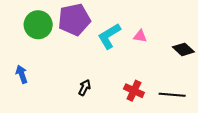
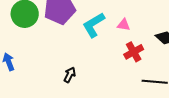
red cross: (134, 91) -> (134, 52), moved, turned 36

